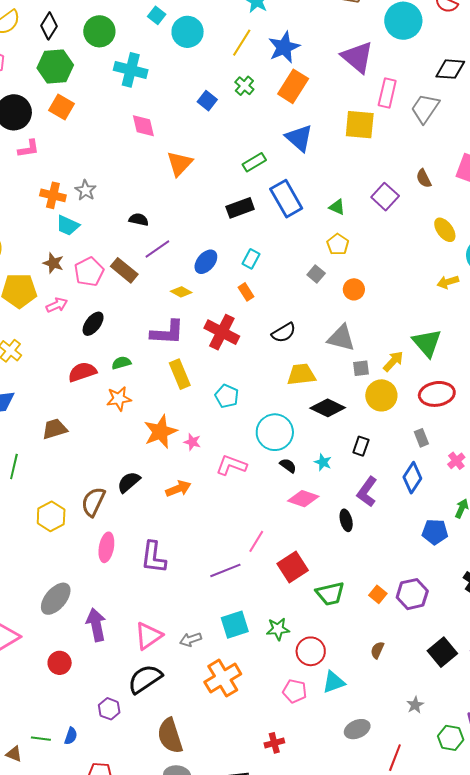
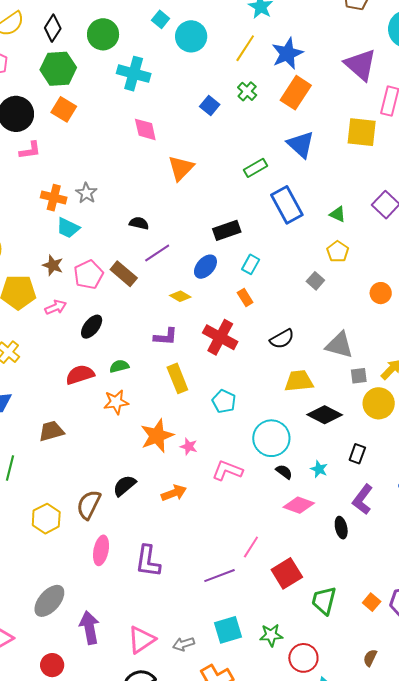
black rectangle: (240, 208) -> (227, 230), moved
orange circle: (354, 289) -> (381, 293), moved
purple L-shape: (167, 332) -> (166, 337), size x0.7
green trapezoid: (330, 594) -> (324, 601), turned 116

